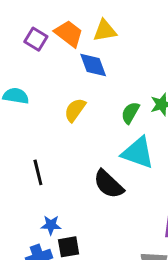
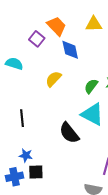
yellow triangle: (105, 31) -> (94, 24), moved
purple square: (36, 39) -> (37, 39), moved

